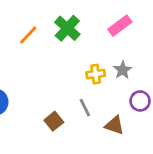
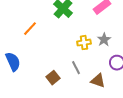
orange line: (28, 35) -> (30, 29), moved

